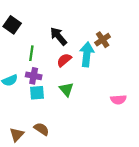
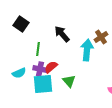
red semicircle: (64, 60) -> (51, 67), moved
cyan square: (37, 93) -> (43, 84), size x1.5

